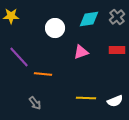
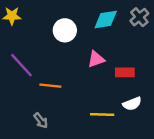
red rectangle: (117, 50) -> (125, 72), moved
white semicircle: (115, 101) -> (132, 104), moved

